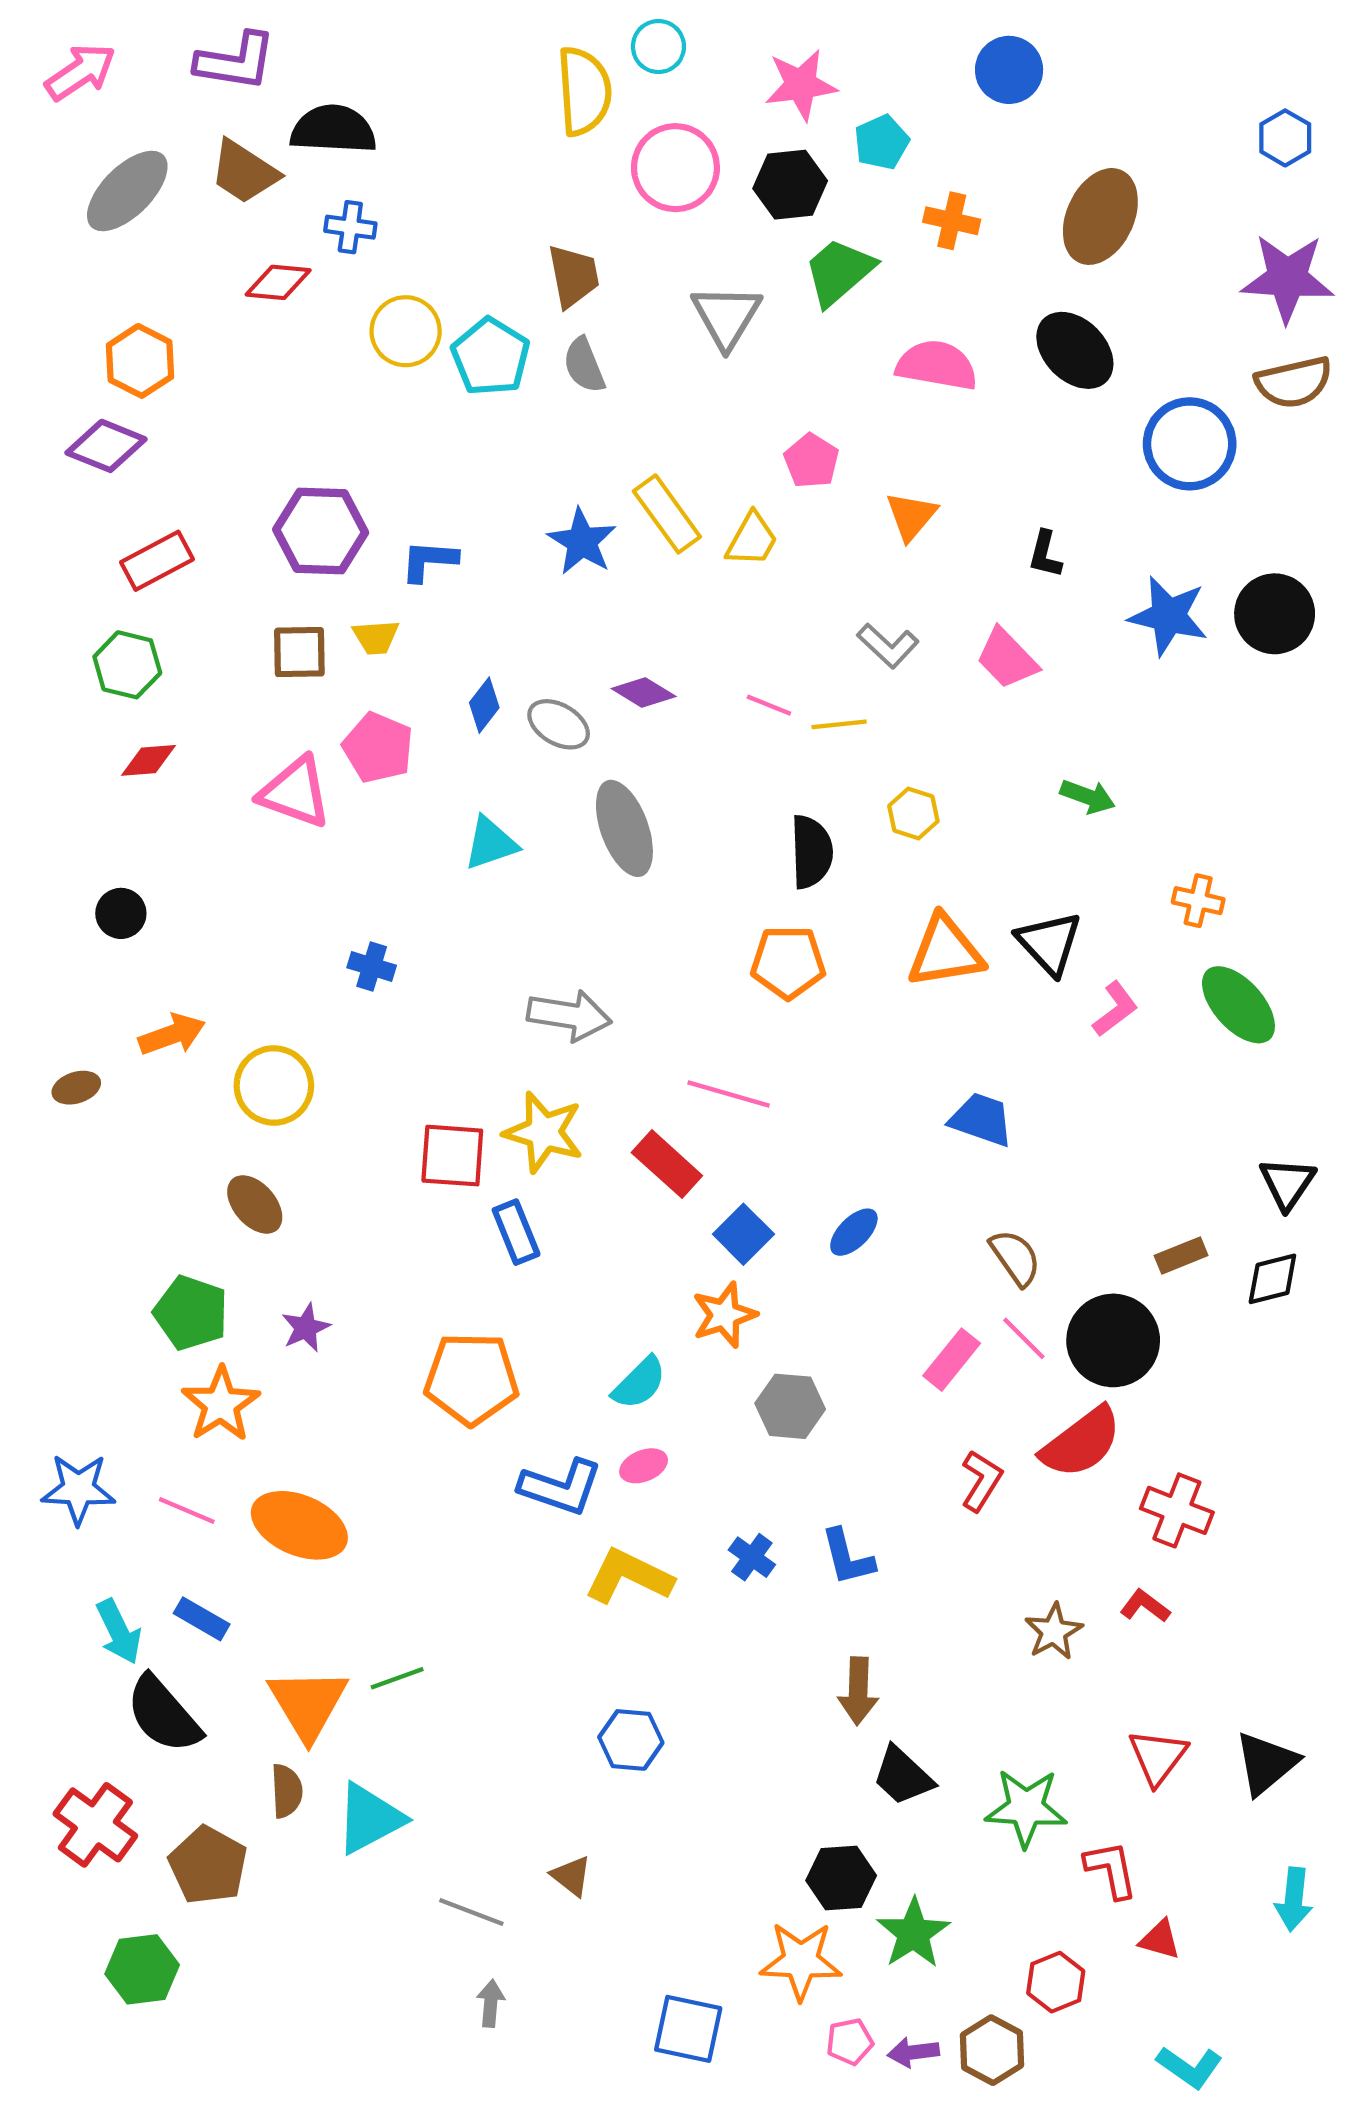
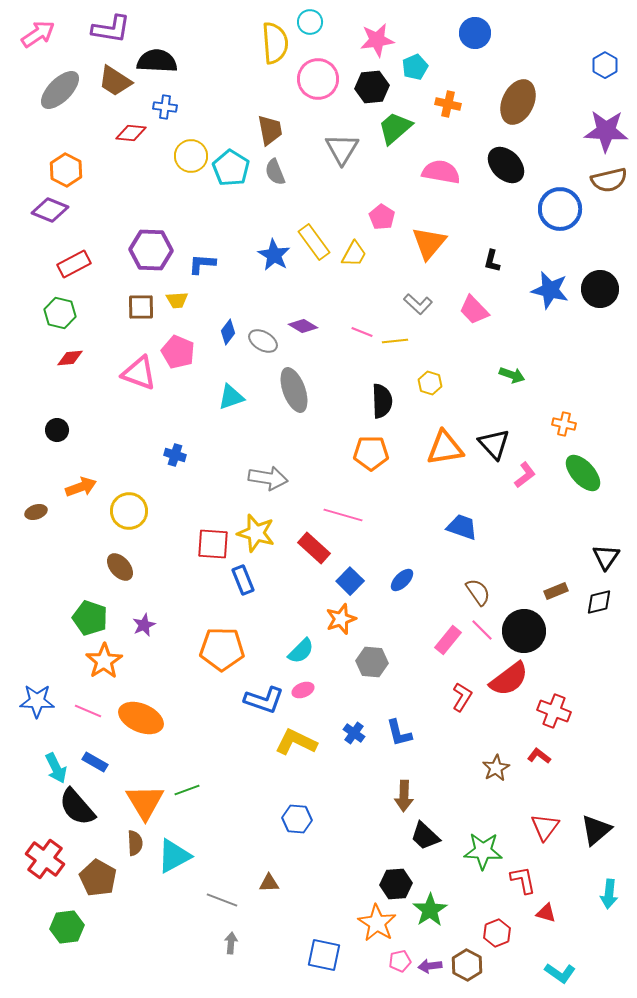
orange triangle: (911, 516) -> (429, 243), size x1.4
brown triangle: (571, 1876) -> (269, 883), turned -40
orange star: (801, 1961) -> (377, 923), turned 30

